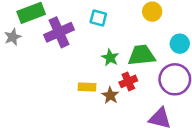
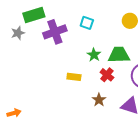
red cross: (128, 81) -> (107, 75), turned -32
brown star: (110, 95) -> (99, 100), moved

